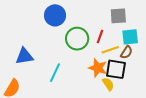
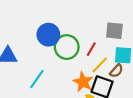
blue circle: (55, 15) -> (48, 35), moved
yellow line: (110, 50) -> (100, 65), turned -36

